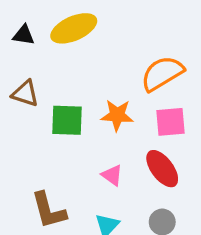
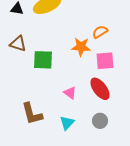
orange semicircle: (162, 73) -> (100, 32), size x0.6
orange star: (117, 115) -> (81, 47), moved

